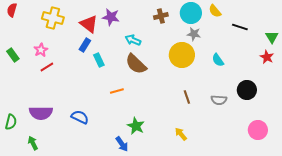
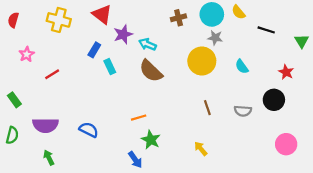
red semicircle: (12, 10) -> (13, 20), moved
purple star: (111, 17) -> (123, 34), moved, turned -30
red triangle: (89, 24) -> (102, 14), moved
pink star: (41, 50) -> (27, 54), moved
green rectangle: (13, 55) -> (14, 100), moved
red star: (267, 57) -> (286, 72), moved
orange line: (117, 91) -> (139, 118), moved
green arrow: (33, 143) -> (49, 157), moved

